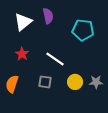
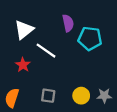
purple semicircle: (48, 16) -> (68, 23), moved
white line: (55, 59) -> (46, 51), moved

